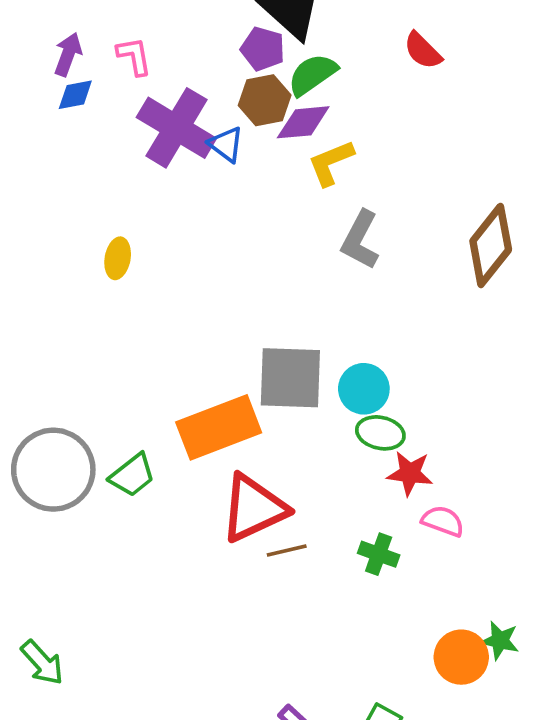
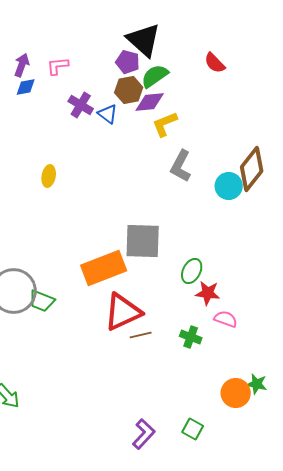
pink L-shape: (134, 56) -> (58, 66), turned -85
purple cross: (176, 128) -> (81, 105), size x0.6
cyan circle: (364, 389) -> (229, 186), moved
green ellipse: (380, 433) -> (192, 271), turned -75
green trapezoid: (132, 475) -> (42, 301), moved, turned 60

